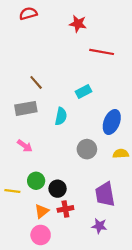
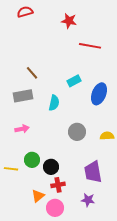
blue ellipse: (112, 122) -> (99, 94), moved
pink arrow: (25, 146) -> (22, 129), turned -48
orange triangle: (42, 211) -> (38, 196), moved
pink circle: (41, 235) -> (55, 208), moved

